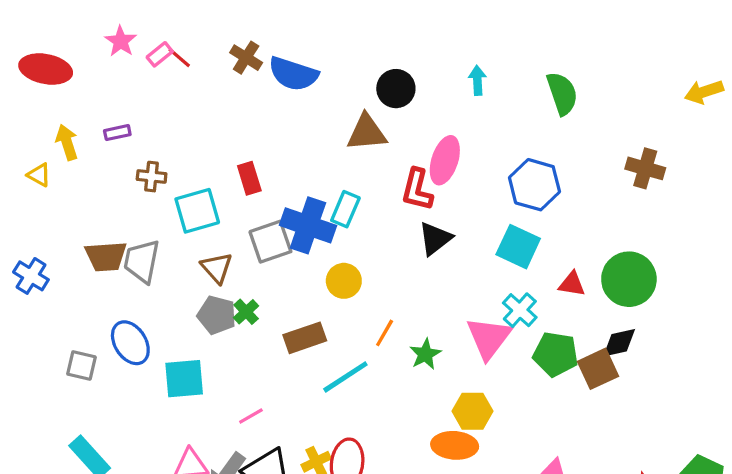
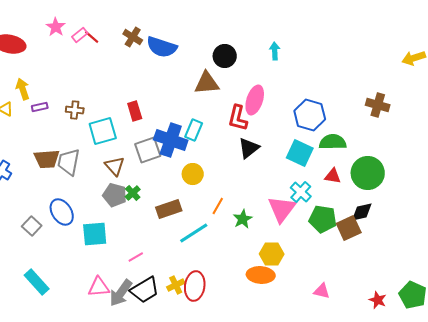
green semicircle: (562, 93) -> (333, 142), moved, turned -72
purple rectangle: (117, 133) -> (40, 107), moved
gray square: (81, 366) -> (32, 226), turned 30

